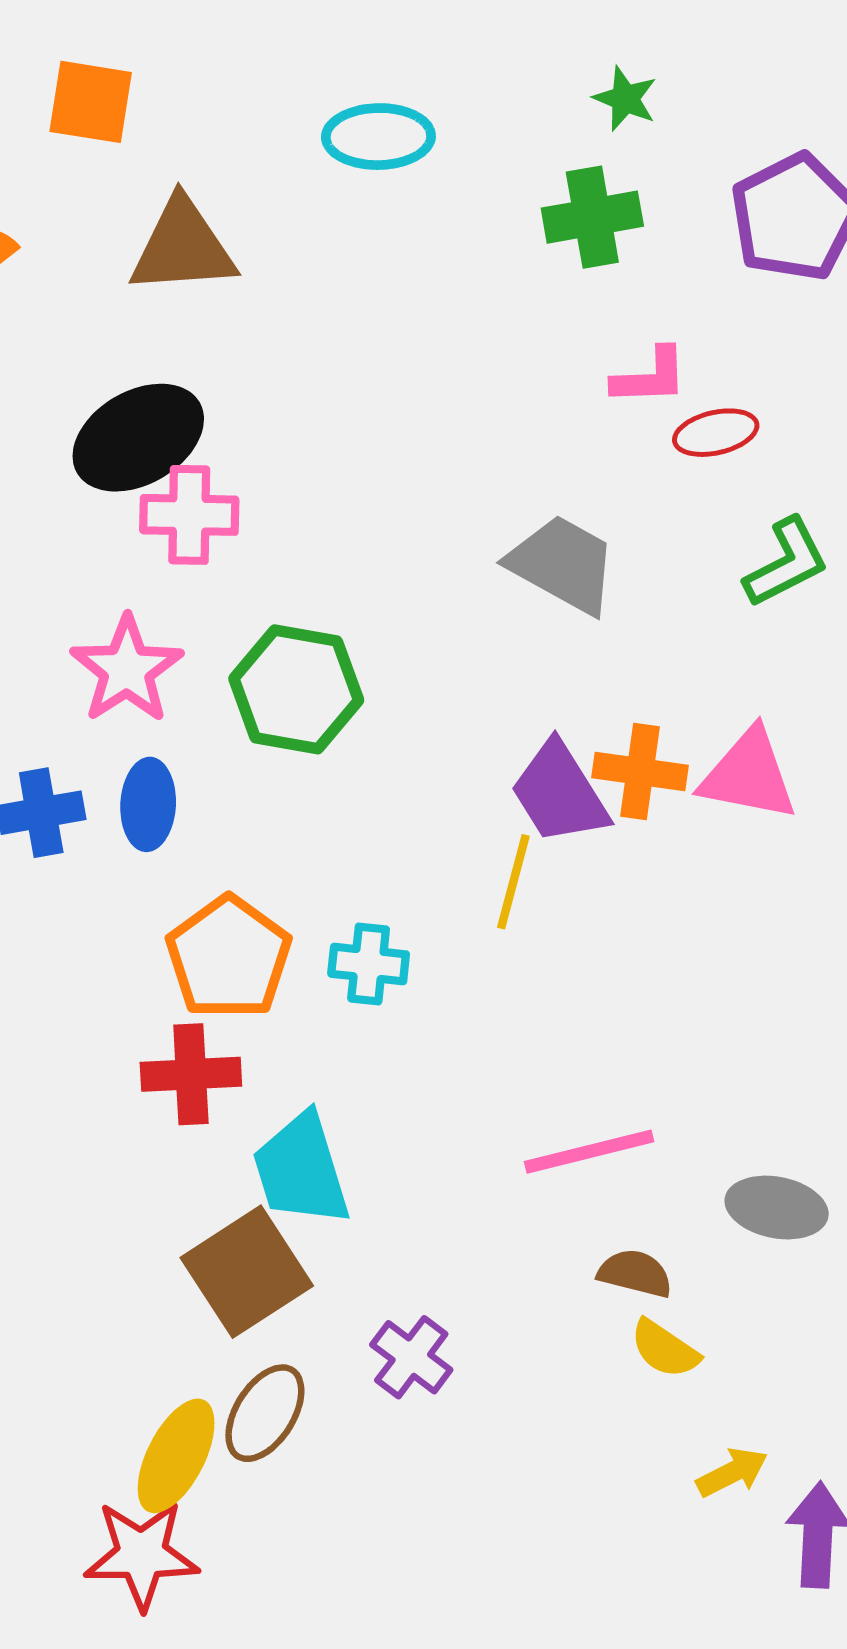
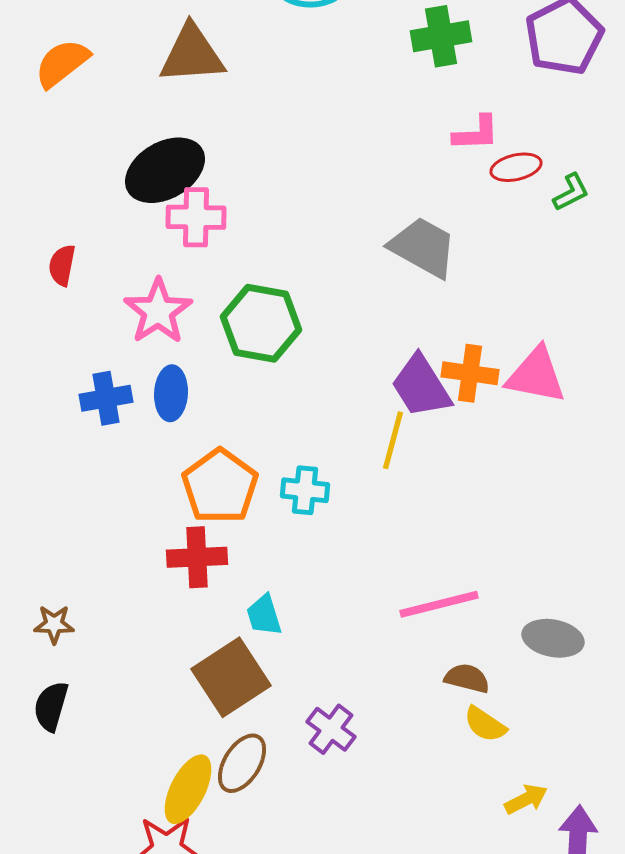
green L-shape: (786, 563) -> (571, 192), moved, size x0.7
cyan trapezoid: (301, 1170) -> (264, 615), size x0.6

